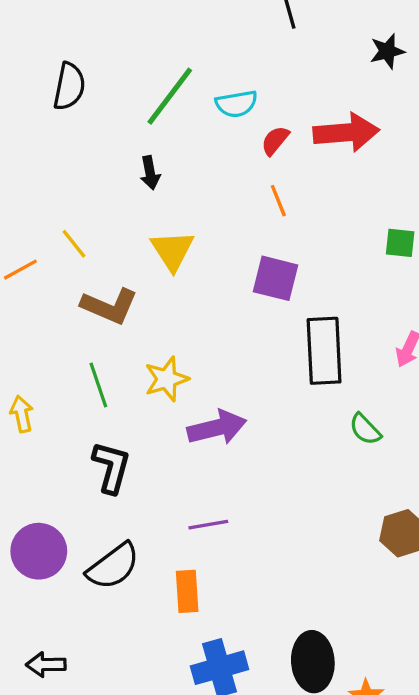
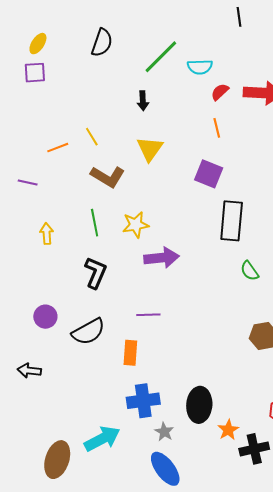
purple circle: (39, 551) -> (45, 317), size x0.7
black arrow: (46, 665) -> (29, 371), moved

